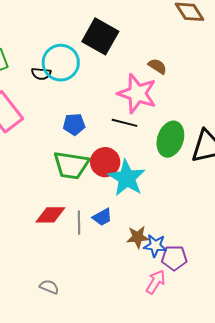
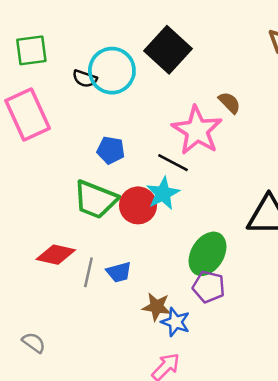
green ellipse: (170, 139) -> (207, 254), moved
cyan star: (127, 178) -> (163, 193), moved, size x0.7
purple pentagon: (174, 258) -> (209, 287), moved

